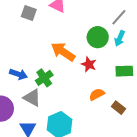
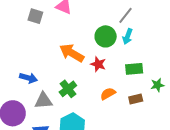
green cross: (44, 78) -> (68, 89), moved
gray triangle: (32, 98) -> (43, 101), turned -30
brown rectangle: (119, 108) -> (136, 99), moved, turned -48

